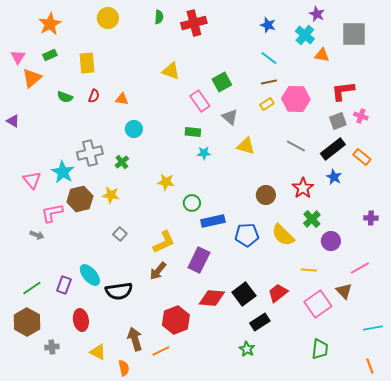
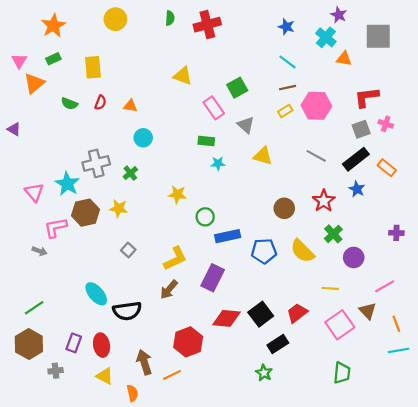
purple rectangle: (64, 285) -> (74, 343), moved
red ellipse: (81, 320) -> (102, 345), moved
orange line: (370, 366) -> (396, 324), moved

